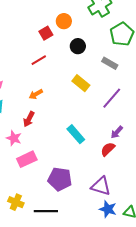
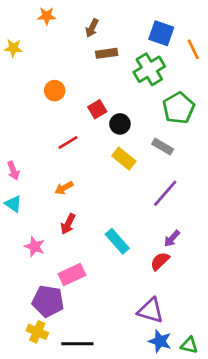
orange circle: (64, 21) -> (55, 91), moved
red square: (46, 33) -> (97, 109), moved
yellow rectangle: (81, 83) -> (124, 159), moved
red arrow: (29, 119) -> (68, 224), moved
pink rectangle: (27, 159) -> (72, 275), moved
purple pentagon: (60, 179) -> (48, 301), moved

